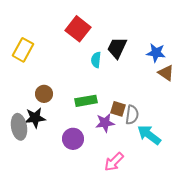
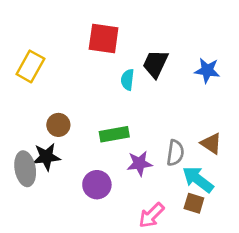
red square: (78, 29) -> (104, 39), turned -30
brown triangle: (166, 73) -> (211, 143), moved
brown square: (118, 109) -> (194, 203), moved

